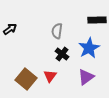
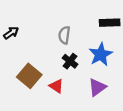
red triangle: (50, 76) -> (56, 86), turned -32
brown square: (26, 79) -> (29, 76), moved

